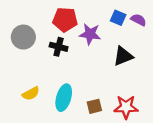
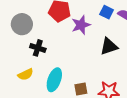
purple star: (90, 34) -> (81, 25), turned -30
black cross: (59, 47) -> (38, 48), moved

